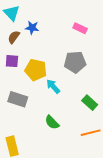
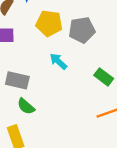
yellow pentagon: (36, 70) -> (49, 23), moved
green semicircle: (52, 122) -> (26, 106), moved

